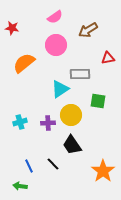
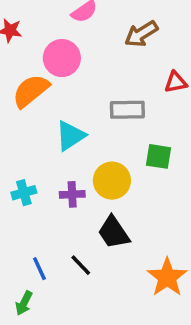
pink circle: (56, 45) -> (62, 58), moved
cyan triangle: (60, 89) -> (70, 136), moved
green arrow: (20, 186) -> (24, 303), turned -72

